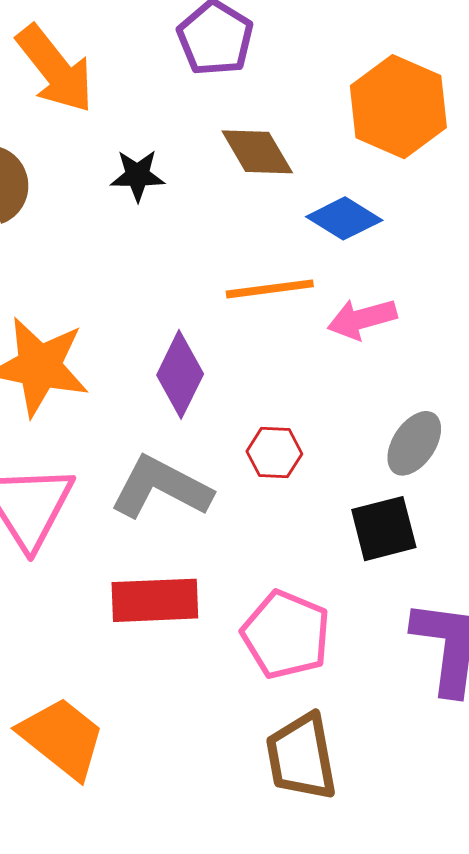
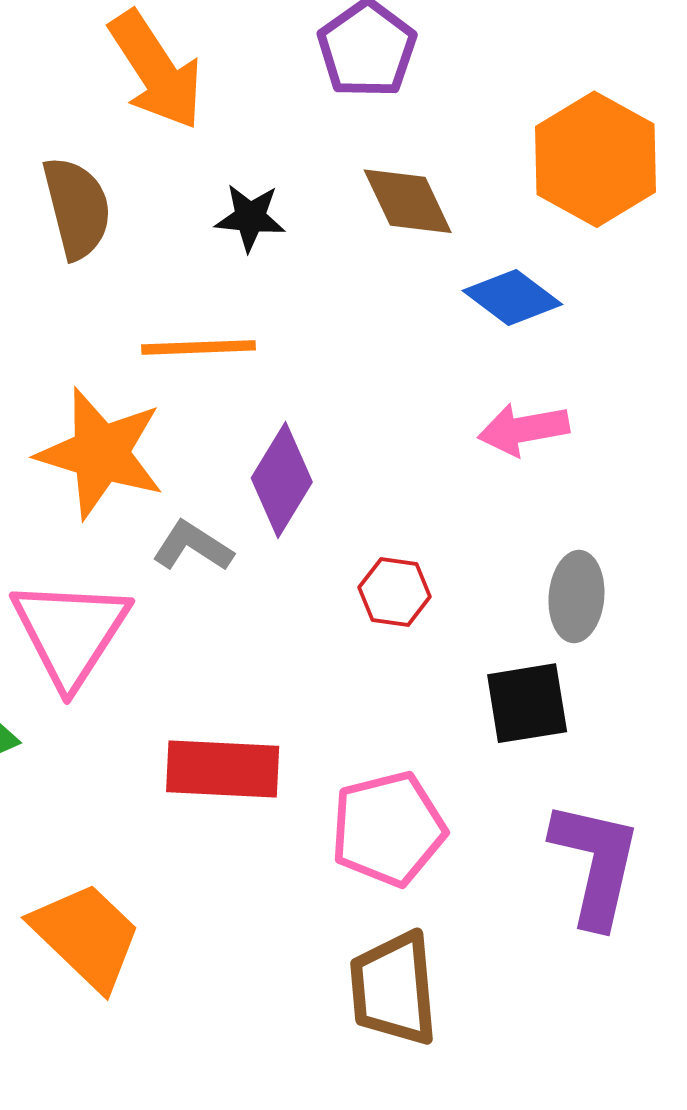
orange line: (270, 289) -> (198, 347), moved
gray ellipse: (414, 443) -> (576, 597), turned -34
gray L-shape: (161, 487) -> (193, 546), moved, size x0.6
pink pentagon: (286, 635) -> (388, 829), turned 30

